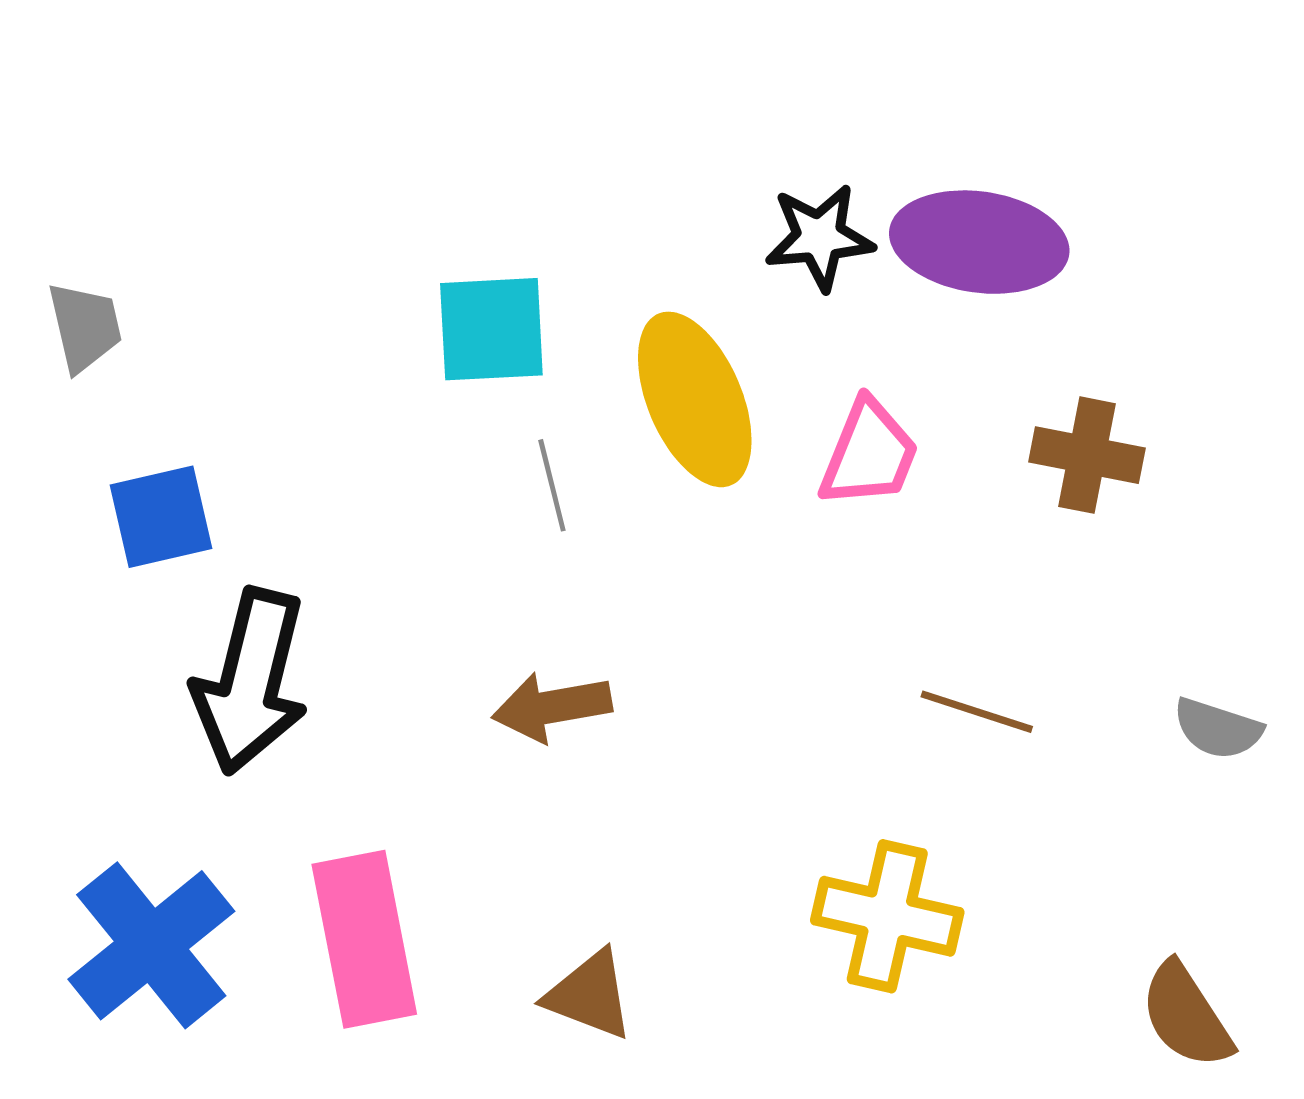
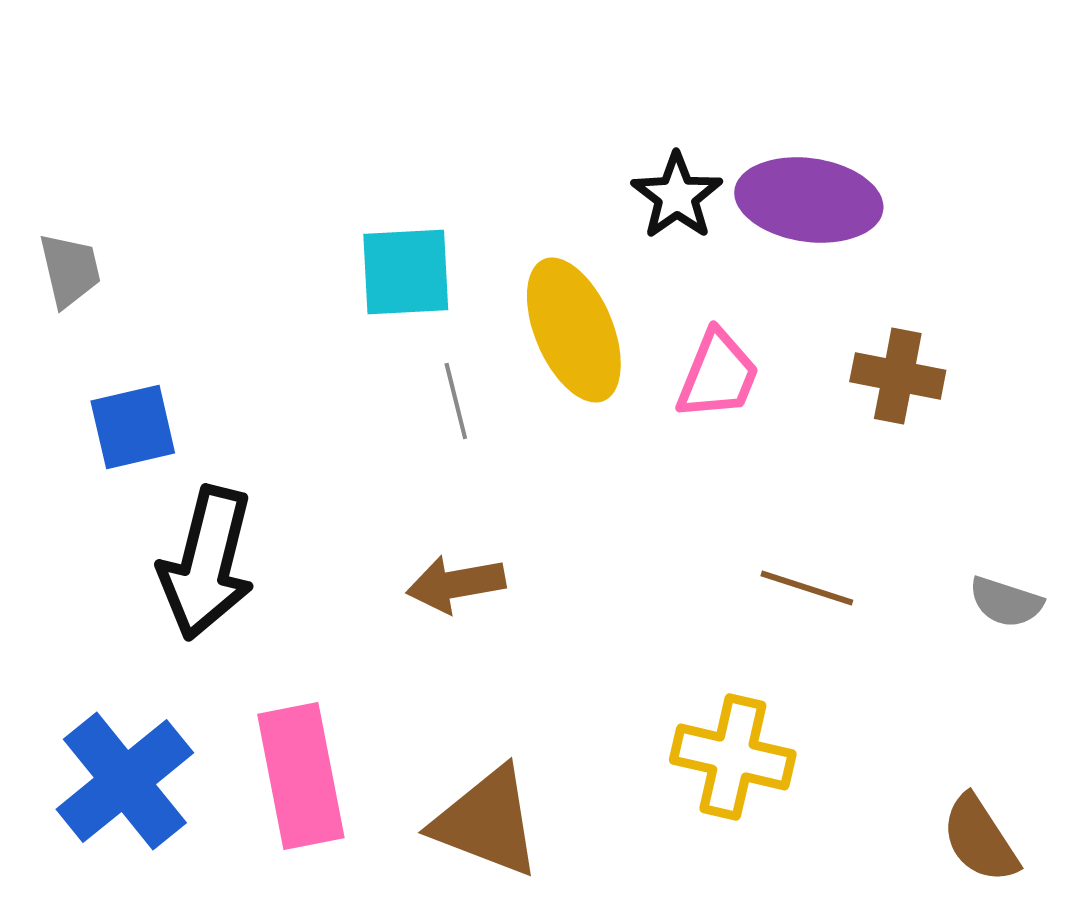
black star: (819, 237) -> (677, 196), turned -30
brown triangle: (589, 995) -> (487, 822), size x1.5

